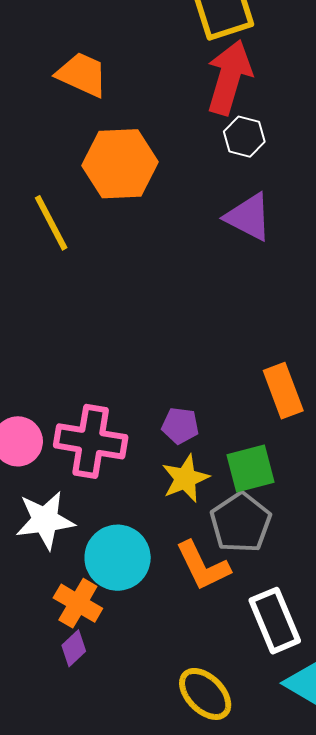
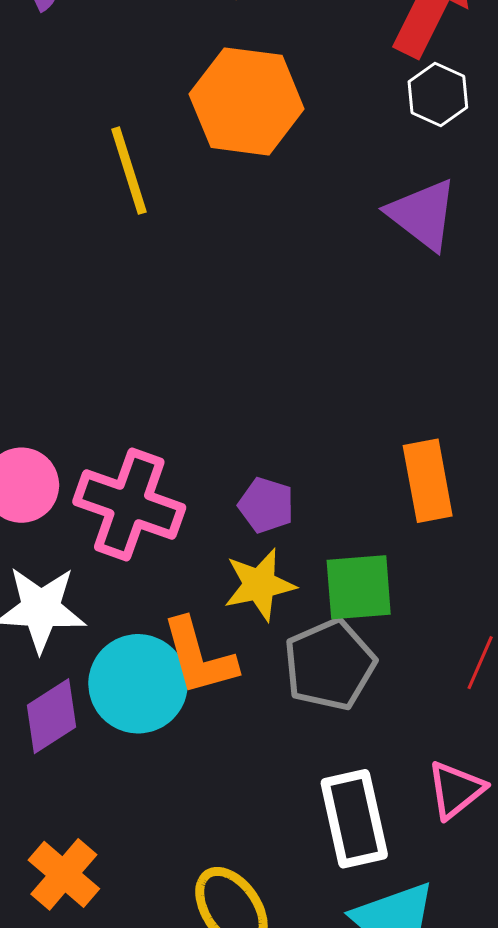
orange L-shape: (203, 566) -> (199, 657), moved
orange cross: (78, 603) -> (64, 874), moved
purple diamond: (74, 648) -> (51, 716), moved, size x1.4

